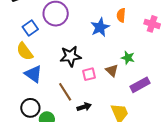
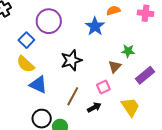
orange semicircle: (121, 15) -> (113, 11), turned 80
brown triangle: (112, 71) -> (115, 67), turned 40
pink square: (89, 74) -> (103, 87), moved
brown line: (65, 92) -> (73, 96), turned 72

